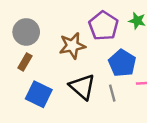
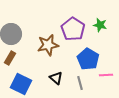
black triangle: (82, 87) -> (56, 78), size x0.6

